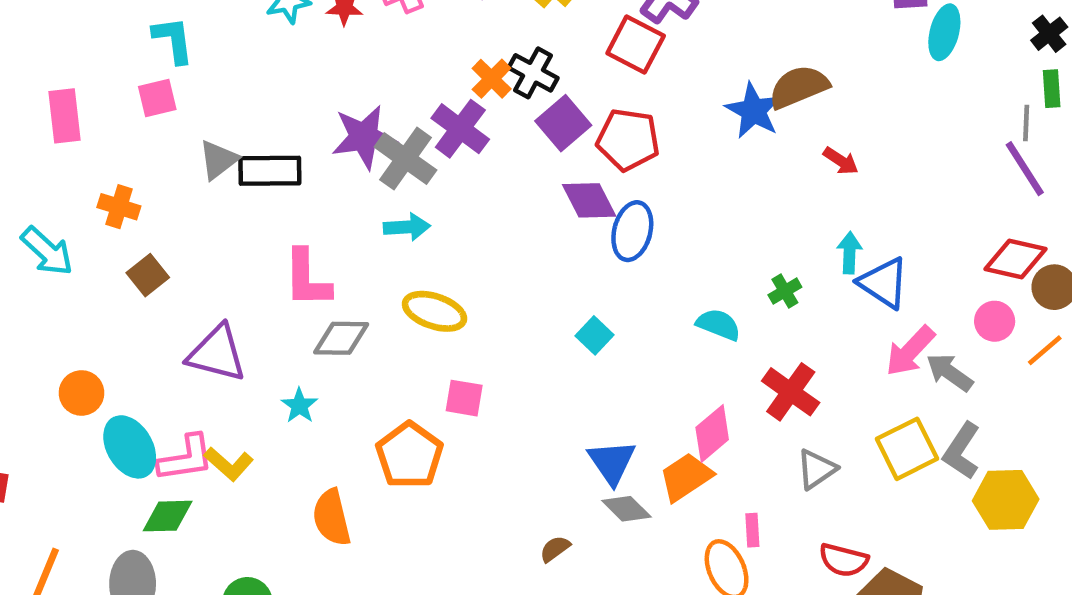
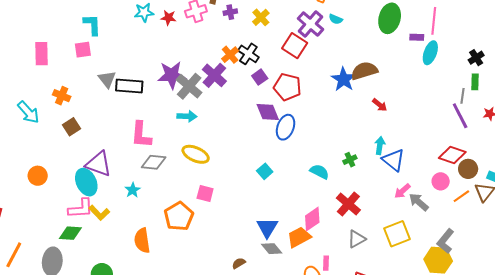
purple square: (563, 123) -> (260, 77), size x0.7
gray triangle: (218, 160) -> (107, 79), turned -36
pink arrow: (910, 351) -> (402, 191), size x0.7
cyan ellipse: (130, 447) -> (86, 182), moved
gray L-shape: (962, 451) -> (445, 241), moved

